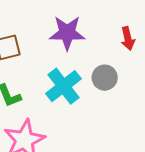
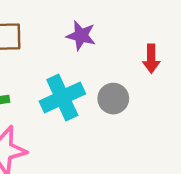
purple star: (67, 33) -> (81, 36), size x0.7

